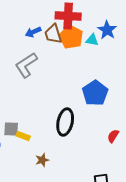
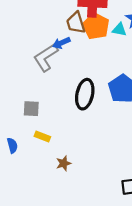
blue arrow: (33, 32) -> (61, 43), moved
black ellipse: (65, 122) -> (85, 94), moved
gray square: (11, 129) -> (31, 109), moved

